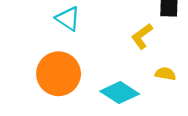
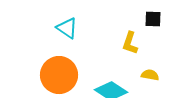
yellow L-shape: (142, 36) -> (130, 43), turned -35

